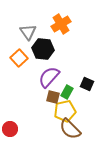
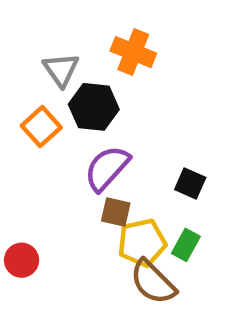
orange cross: (61, 24) -> (133, 52), turned -36
green rectangle: (67, 92) -> (186, 245), moved
red circle: (10, 129) -> (22, 260), moved

